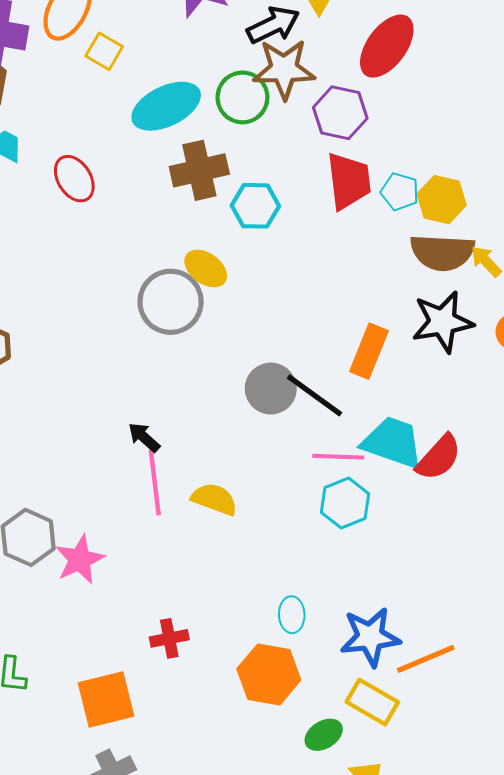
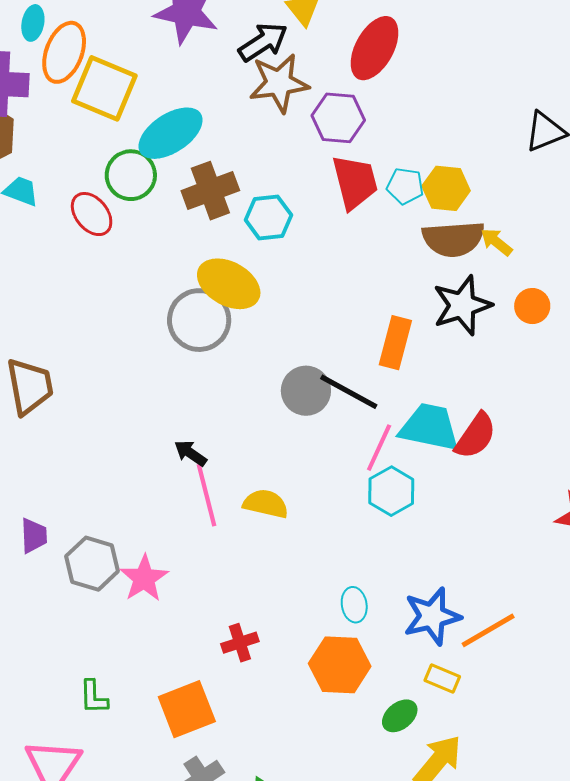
yellow square: (104, 51) -> (104, 88), size x1.8
green circle: (242, 97) -> (131, 175), moved
yellow ellipse: (206, 269) -> (229, 284), size x1.5
pink line: (338, 457) -> (379, 448), turned -60
yellow rectangle: (372, 702) -> (442, 678), size x0.7

